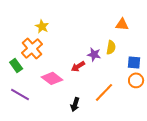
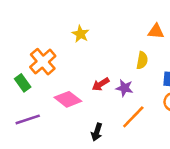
yellow star: (42, 26) -> (80, 34), moved
purple star: (94, 54) -> (124, 88), moved
purple line: (20, 94) -> (28, 119), turned -48

